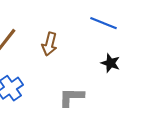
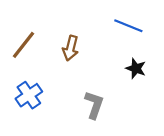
gray L-shape: (71, 97) -> (94, 105), turned 108

